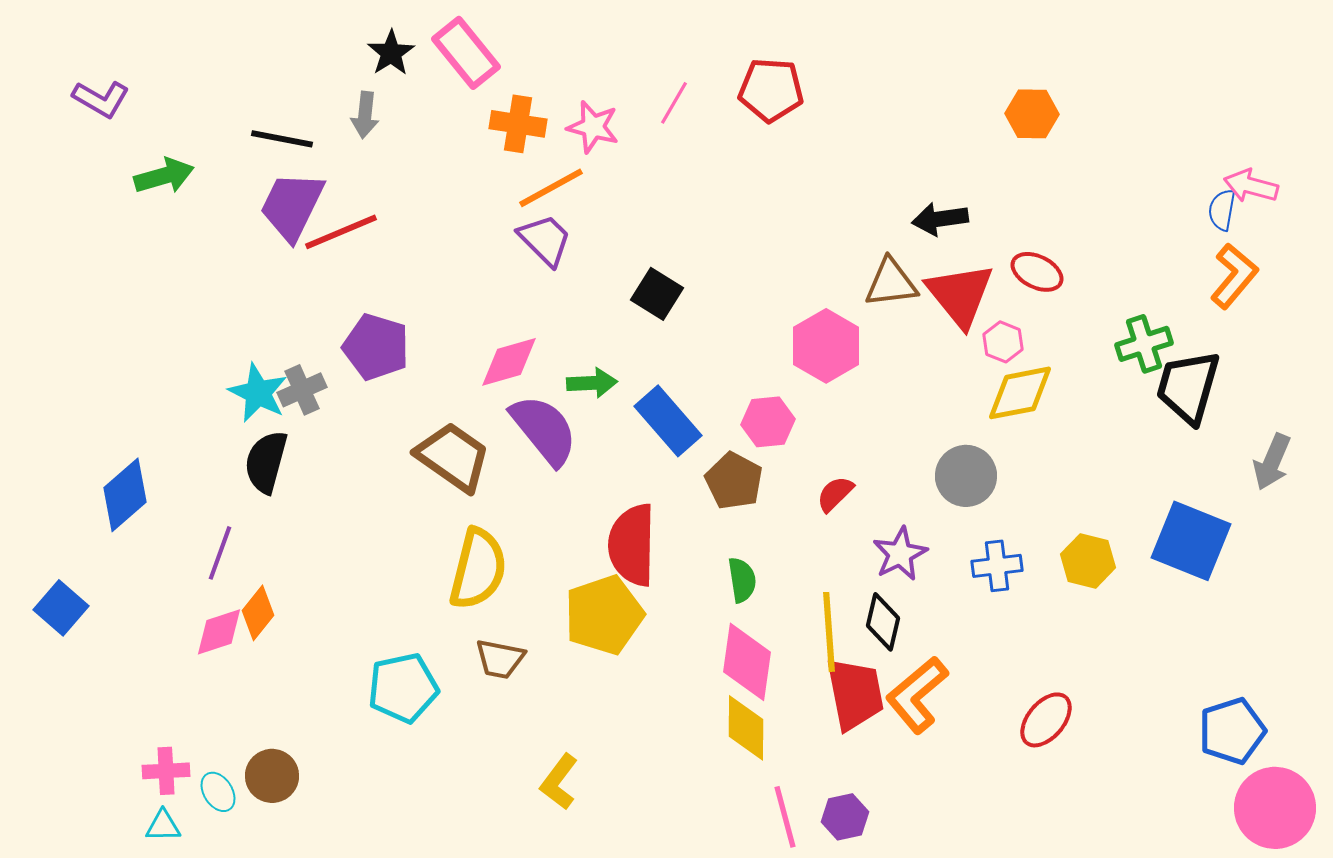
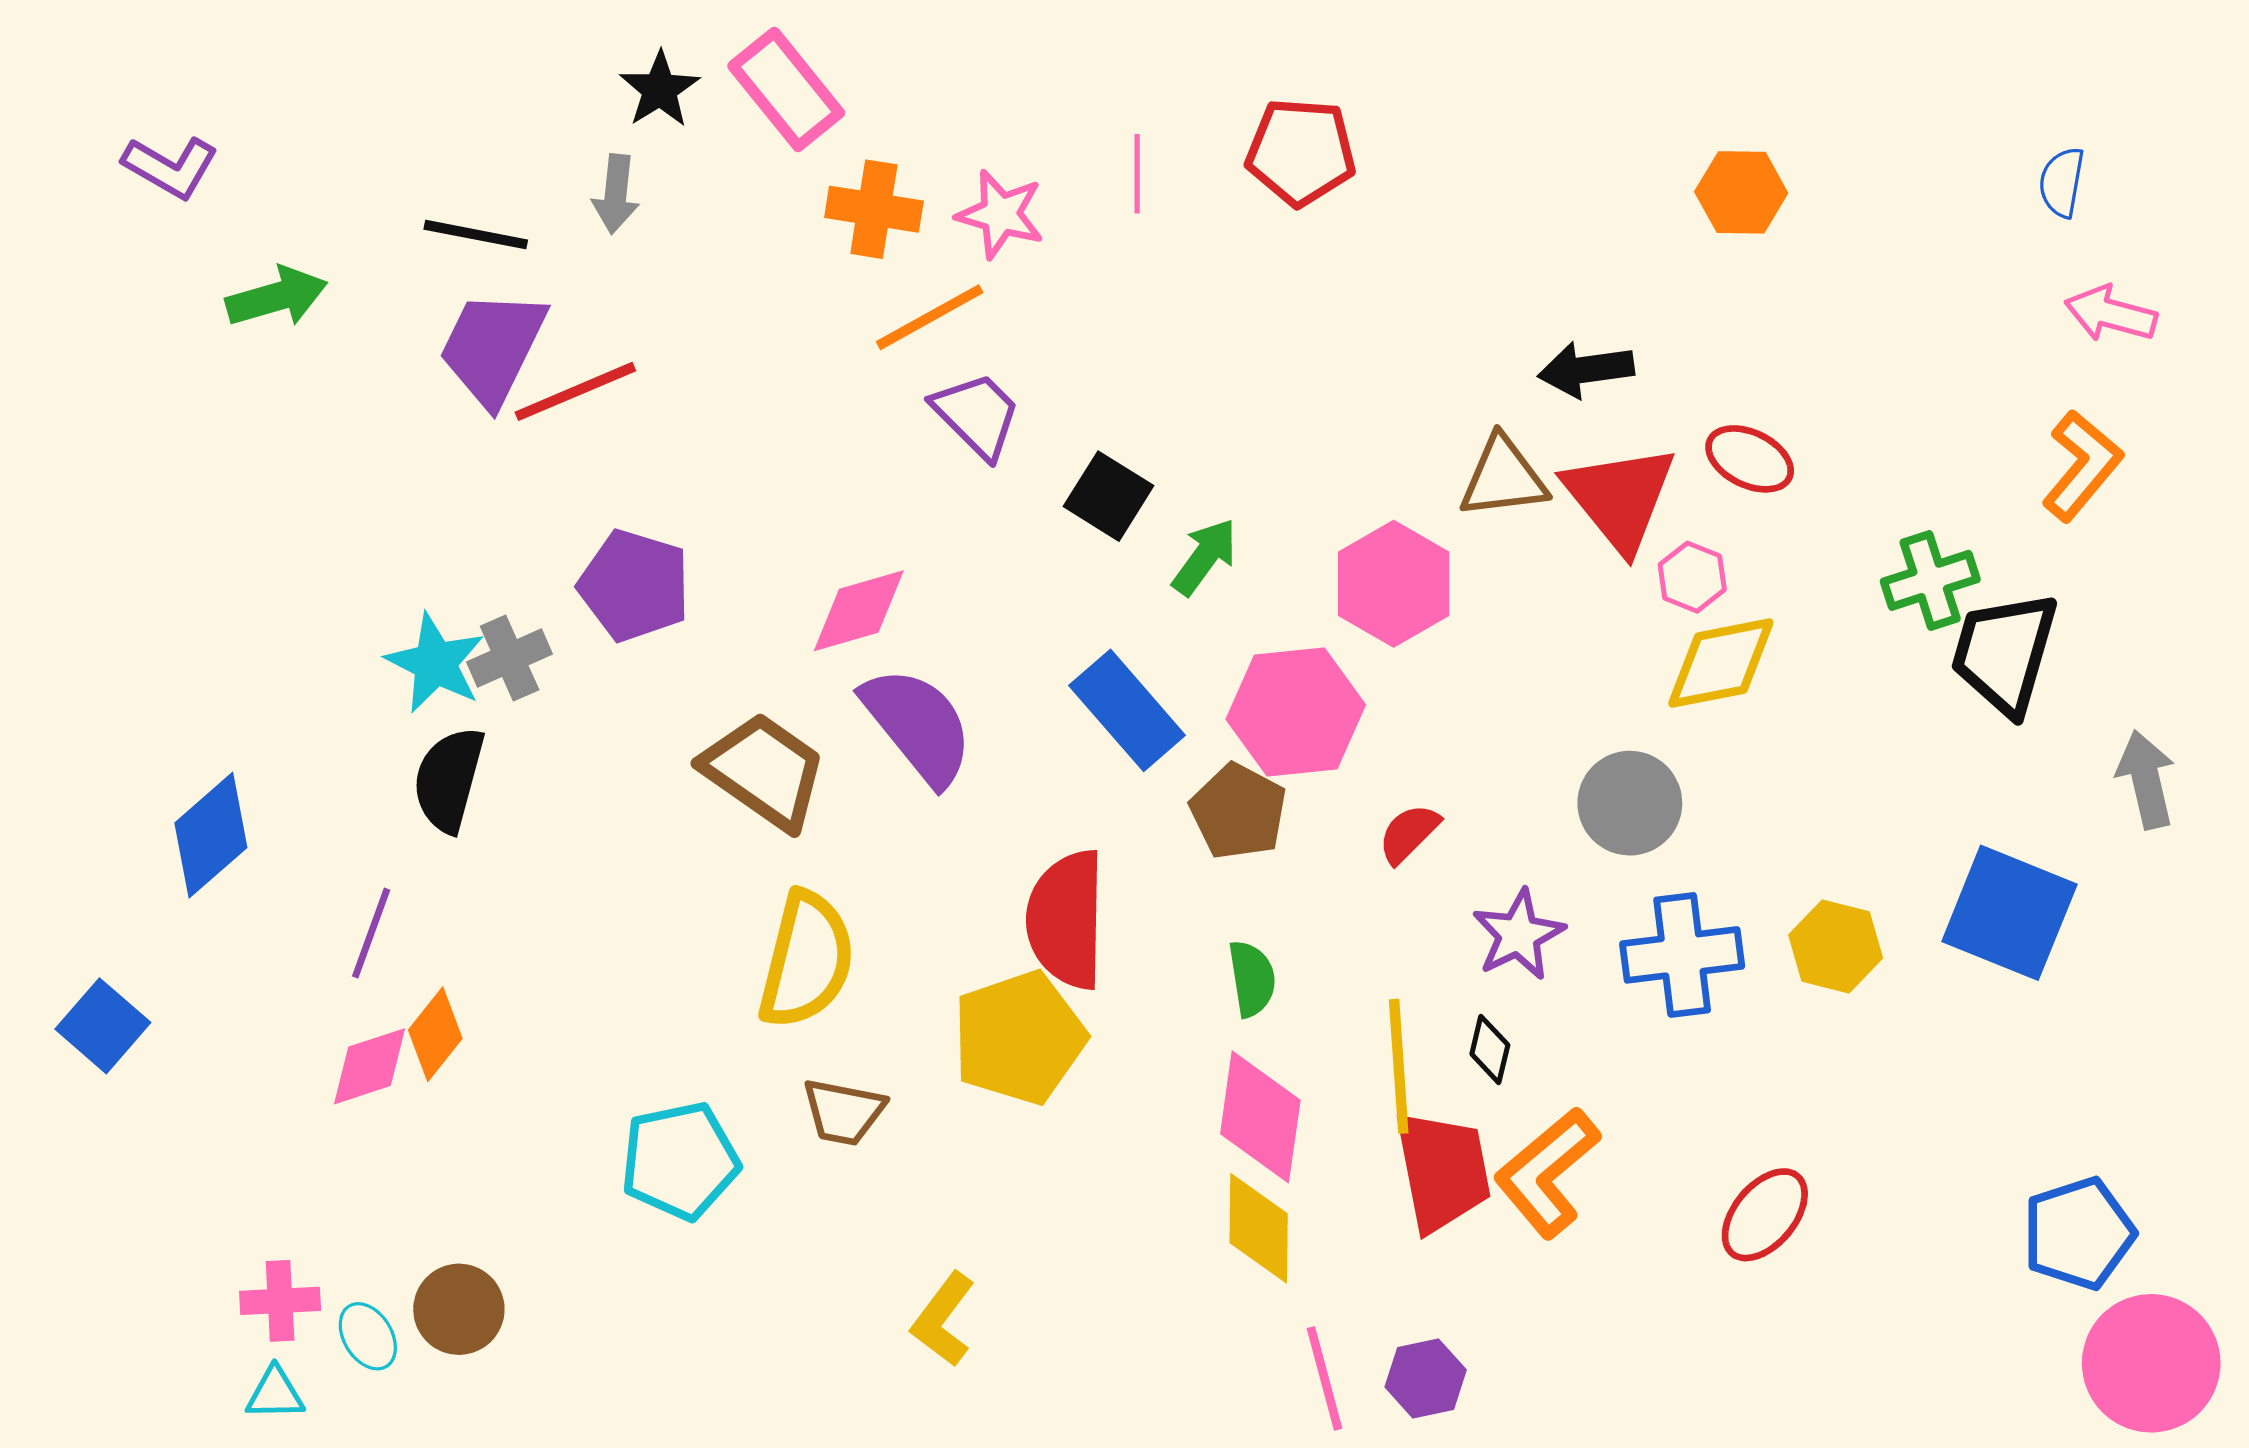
pink line: (674, 103) -> (1137, 174), turned -30
blue semicircle: (1222, 210) -> (2062, 182), moved
purple trapezoid: (545, 240) -> (977, 415), moved
green arrow: (592, 383) -> (1205, 557), moved, turned -51
pink hexagon: (768, 422) -> (1296, 712), size x1.5
gray arrow: (1272, 462) -> (2146, 779), turned 144
blue cross: (997, 566) -> (1682, 955), size x1.4
black diamond: (883, 622) -> (1490, 1049), size x0.7

